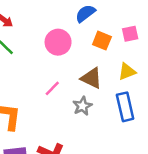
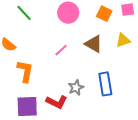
gray star: (82, 106) -> (76, 88), moved
blue rectangle: (125, 107) -> (105, 84), moved

